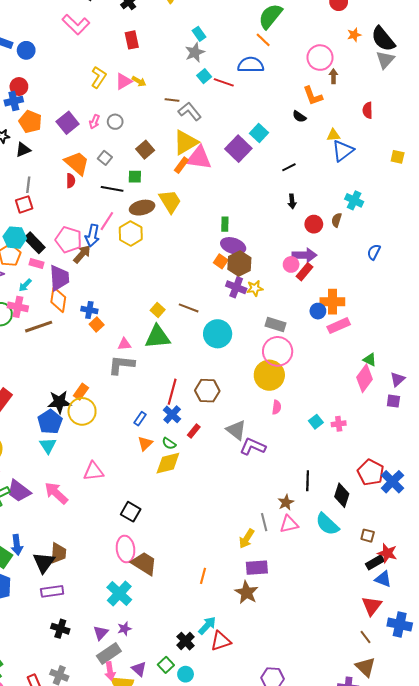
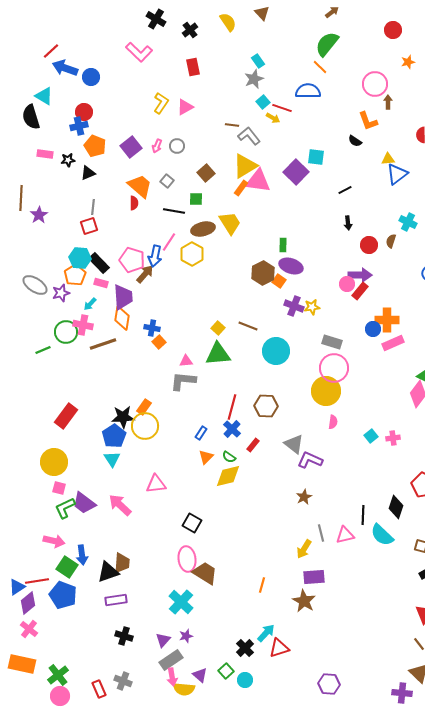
yellow arrow: (139, 81) -> (273, 118), moved
cyan square: (259, 133) -> (316, 157), turned -36
brown hexagon: (239, 263) -> (263, 273), moved
black line: (308, 481) -> (363, 515), moved
brown star: (286, 502) -> (304, 497), moved
black triangle: (44, 562) -> (108, 572), turned 35

